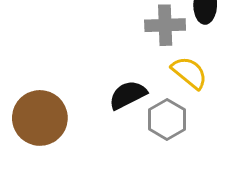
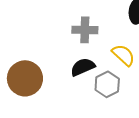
gray cross: (165, 25) -> (85, 30), moved

